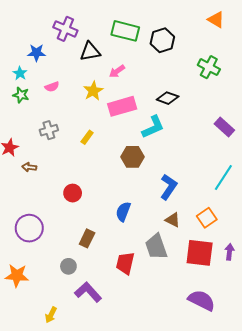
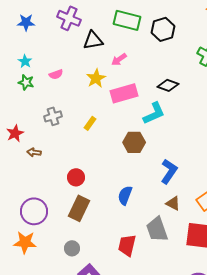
blue star: (36, 53) -> (26, 22), moved
brown rectangle: (87, 238) -> (79, 208), moved, size x1.4
orange star: (17, 276) -> (25, 242), moved

